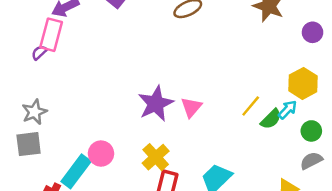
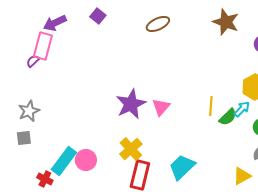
yellow line: (251, 106) -> (211, 106), turned -36
gray square: (29, 144) -> (24, 138), size x0.7
pink circle: (101, 154) -> (86, 160), moved

